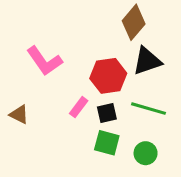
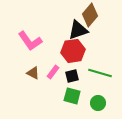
black triangle: (147, 61) -> (78, 30), moved
brown triangle: (19, 115) -> (33, 73), moved

